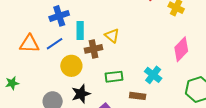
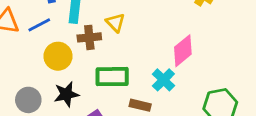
pink diamond: (181, 49) -> (183, 51), moved
green rectangle: (114, 77) -> (112, 77), size x1.4

